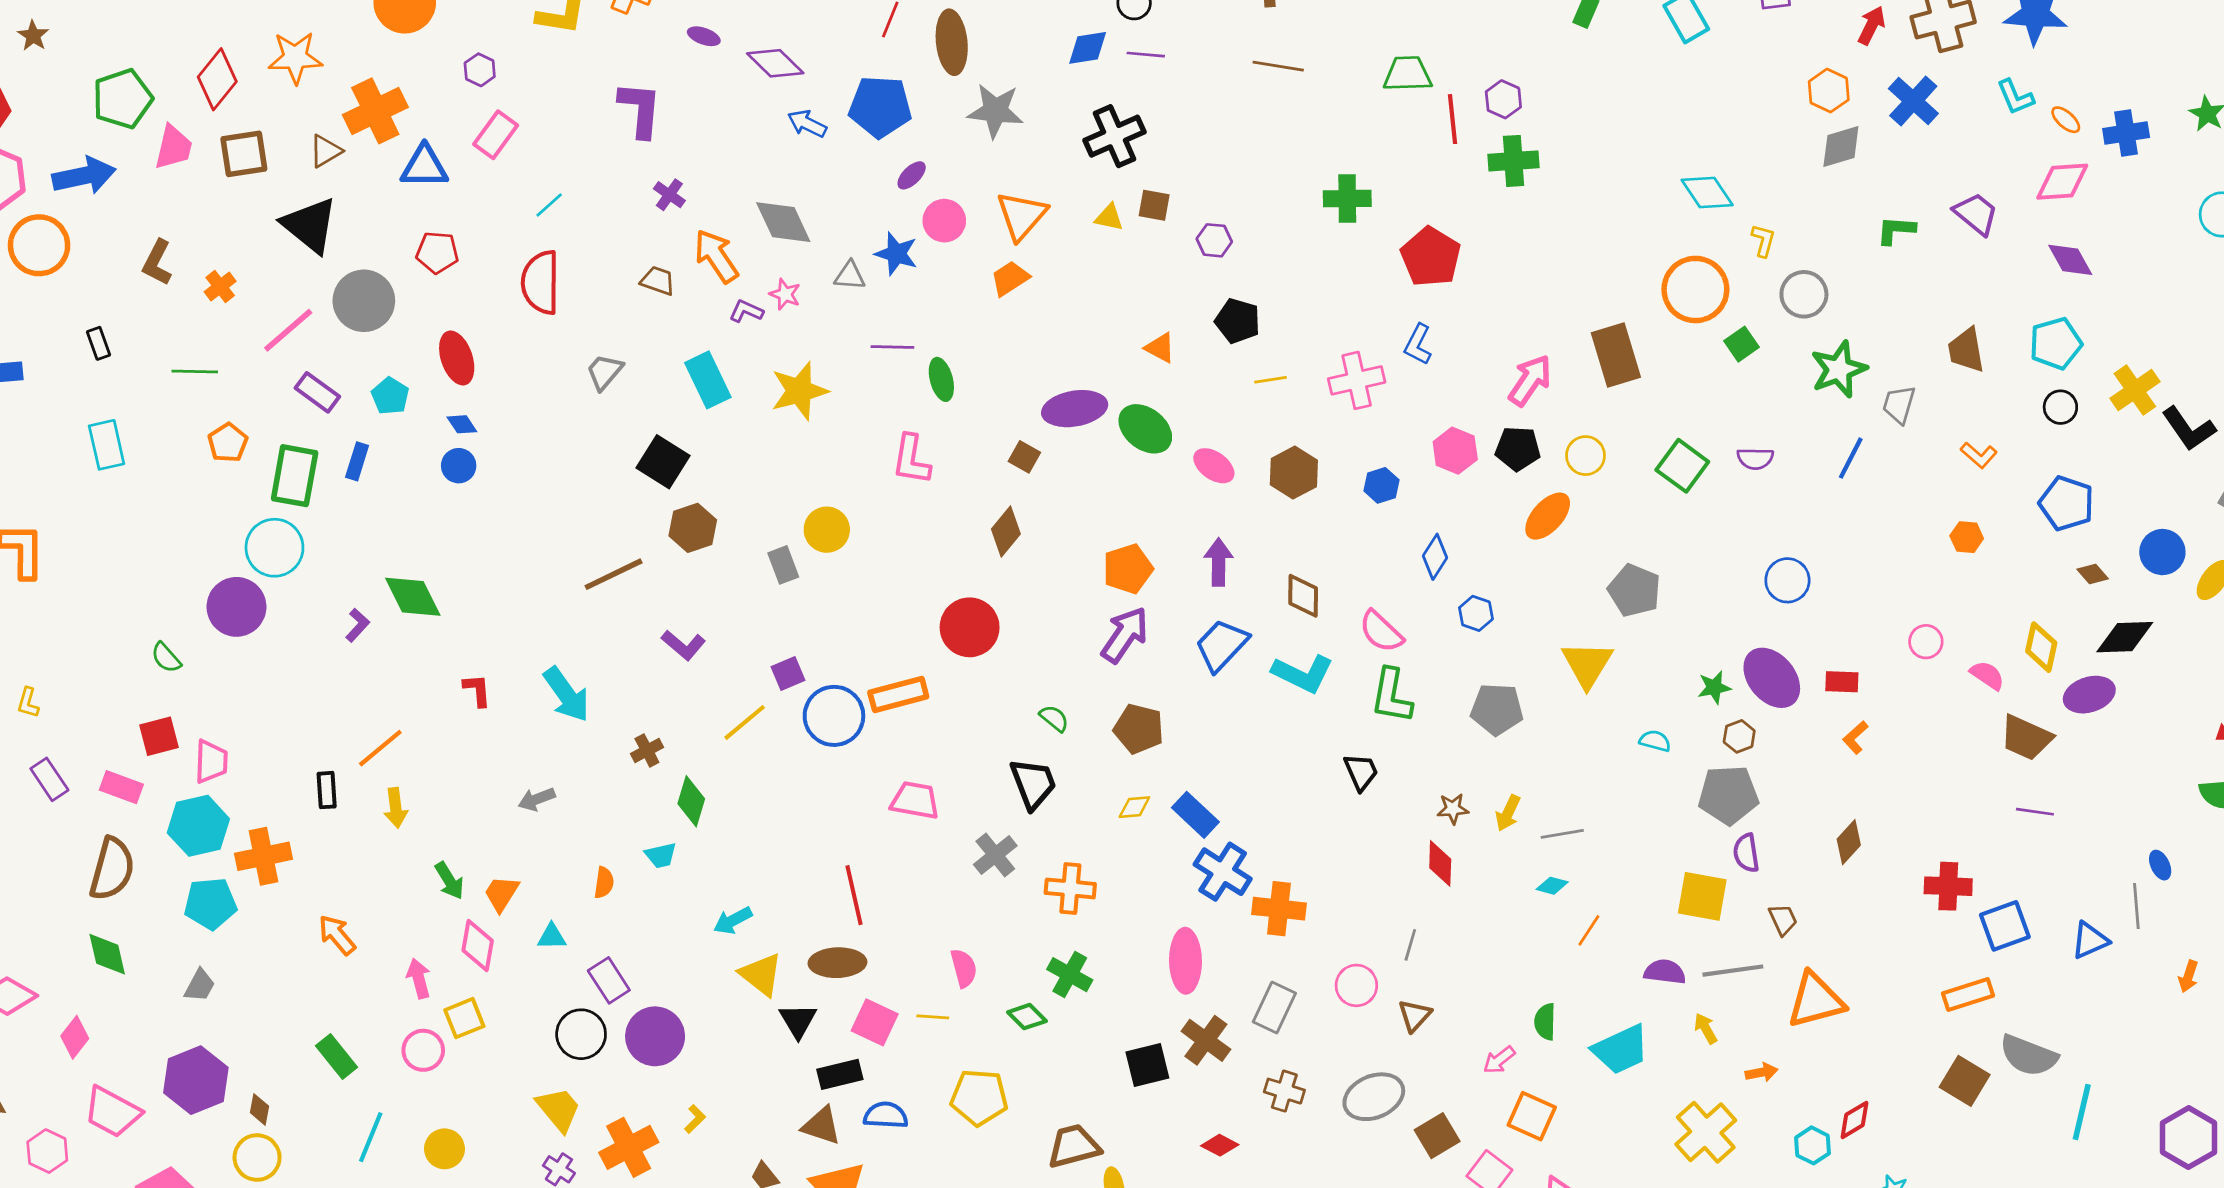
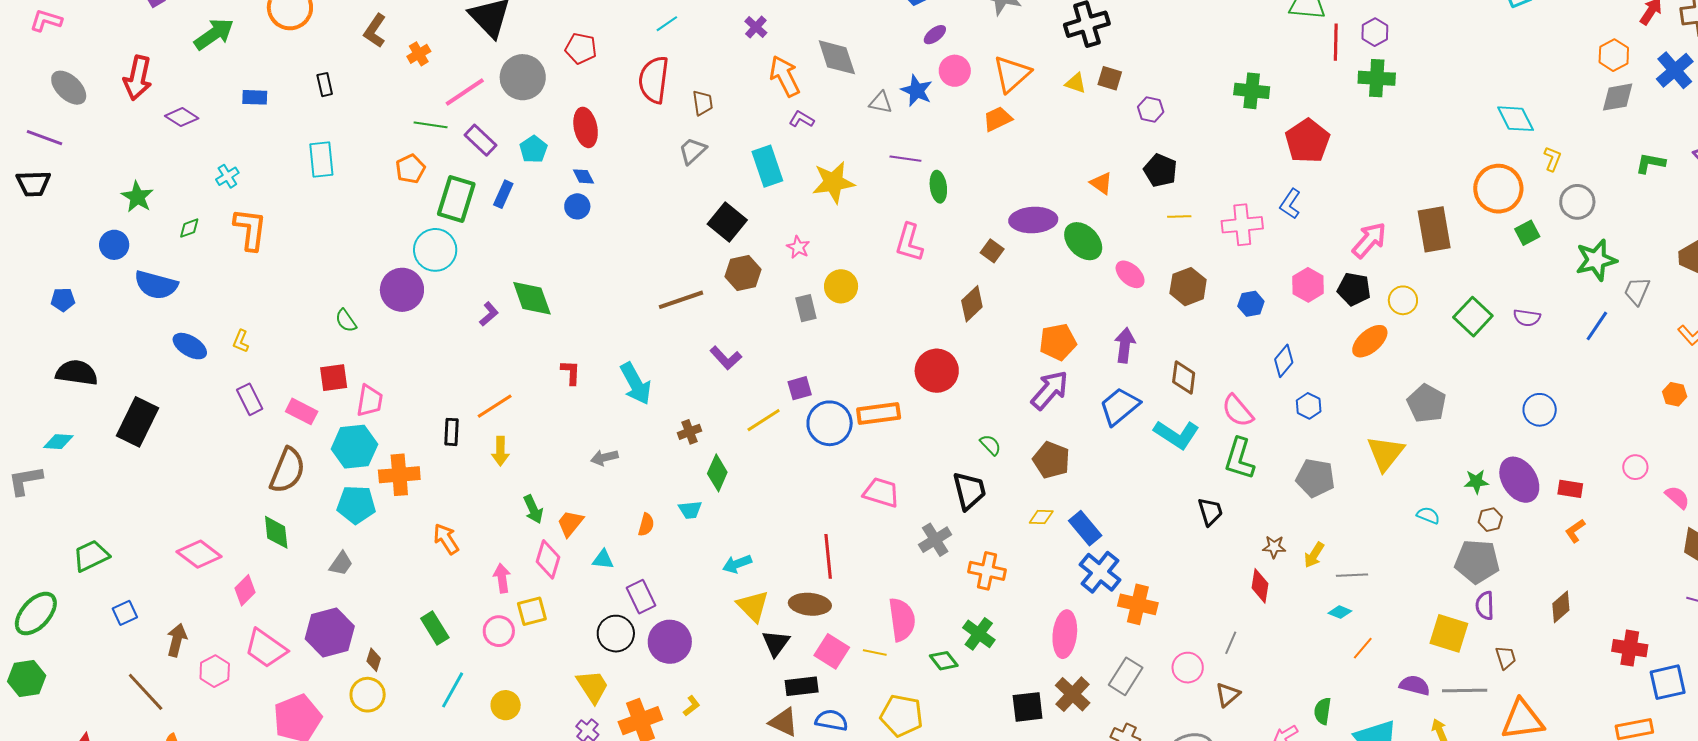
brown trapezoid: (658, 281) -> (703, 103), moved, turned 56
pink star: (785, 294) -> (798, 247), moved
green line: (195, 371) -> (431, 125), moved
pink semicircle: (964, 968) -> (902, 620), size x1.5

